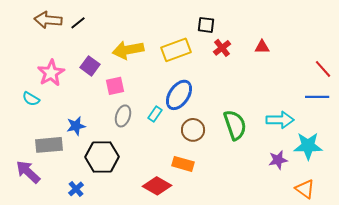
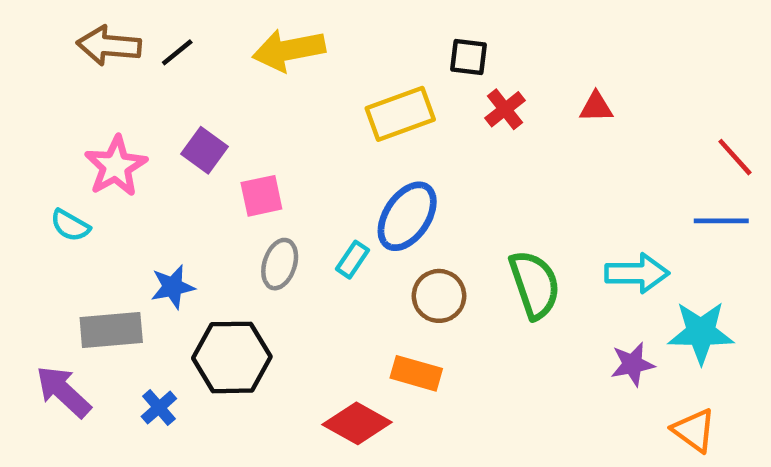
yellow arrow: (128, 50) -> (289, 50), moved
blue cross: (76, 189) -> (159, 408), moved

